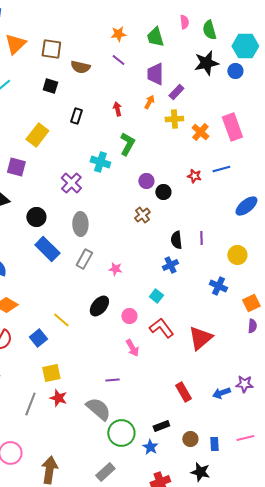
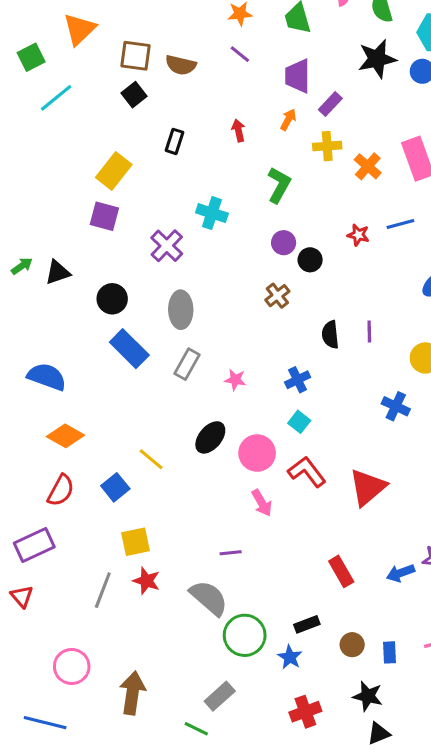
brown square: (51, 49) -> (136, 56), moved
black square: (50, 86) -> (134, 95), turned 35
green L-shape: (127, 144) -> (279, 185), moved
purple square: (16, 167) -> (104, 216), moved
blue cross: (170, 265) -> (298, 380), moved
pink circle: (129, 316) -> (257, 453), size x1.5

